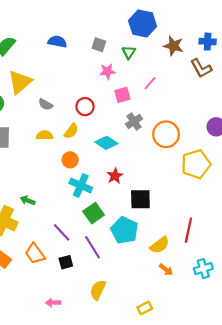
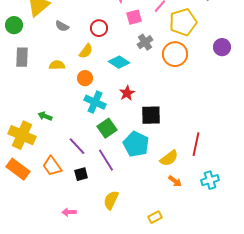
yellow semicircle: (45, 135) -> (57, 65), moved
yellow pentagon: (196, 164) -> (183, 22), moved

